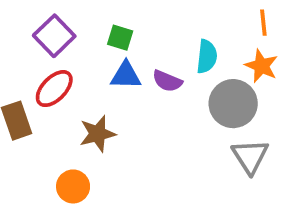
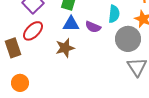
brown star: (98, 134) -> (65, 48), moved
orange circle: (73, 186) -> (20, 83), moved

